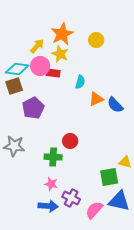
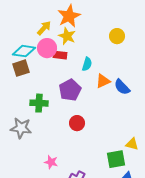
yellow circle: (96, 40) -> (117, 36), moved
purple pentagon: (33, 108) -> (70, 90), moved
green cross: (53, 157) -> (39, 103), moved
pink star: (51, 184) -> (51, 162), moved

